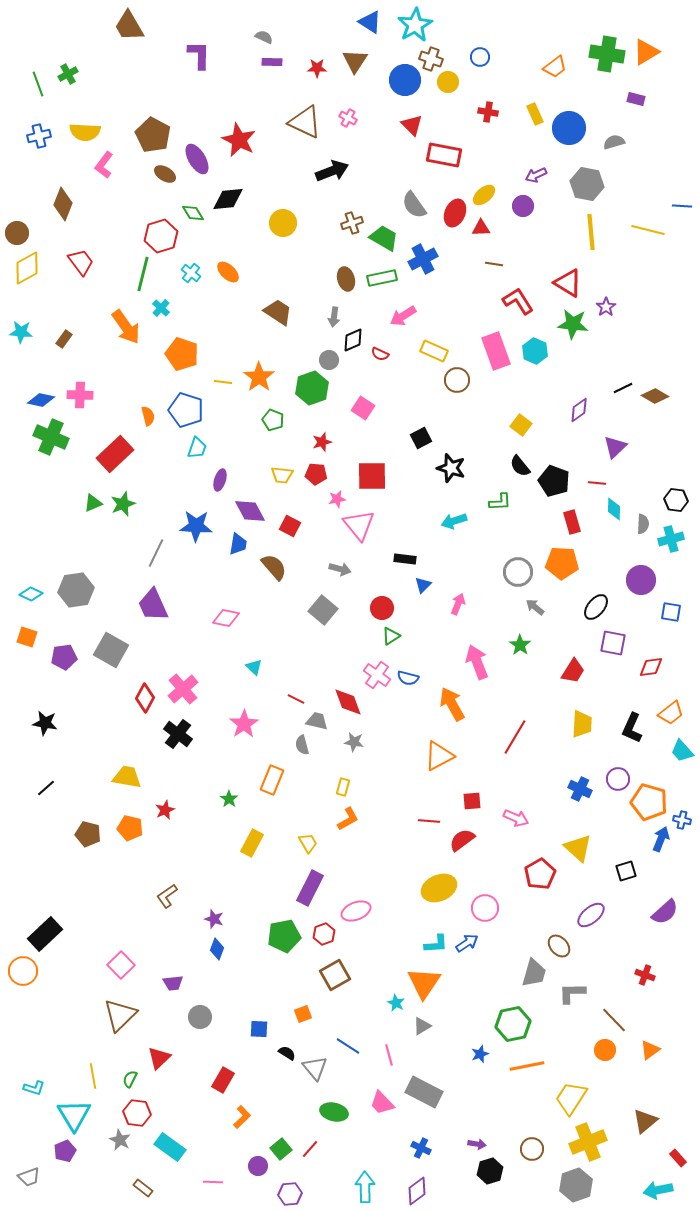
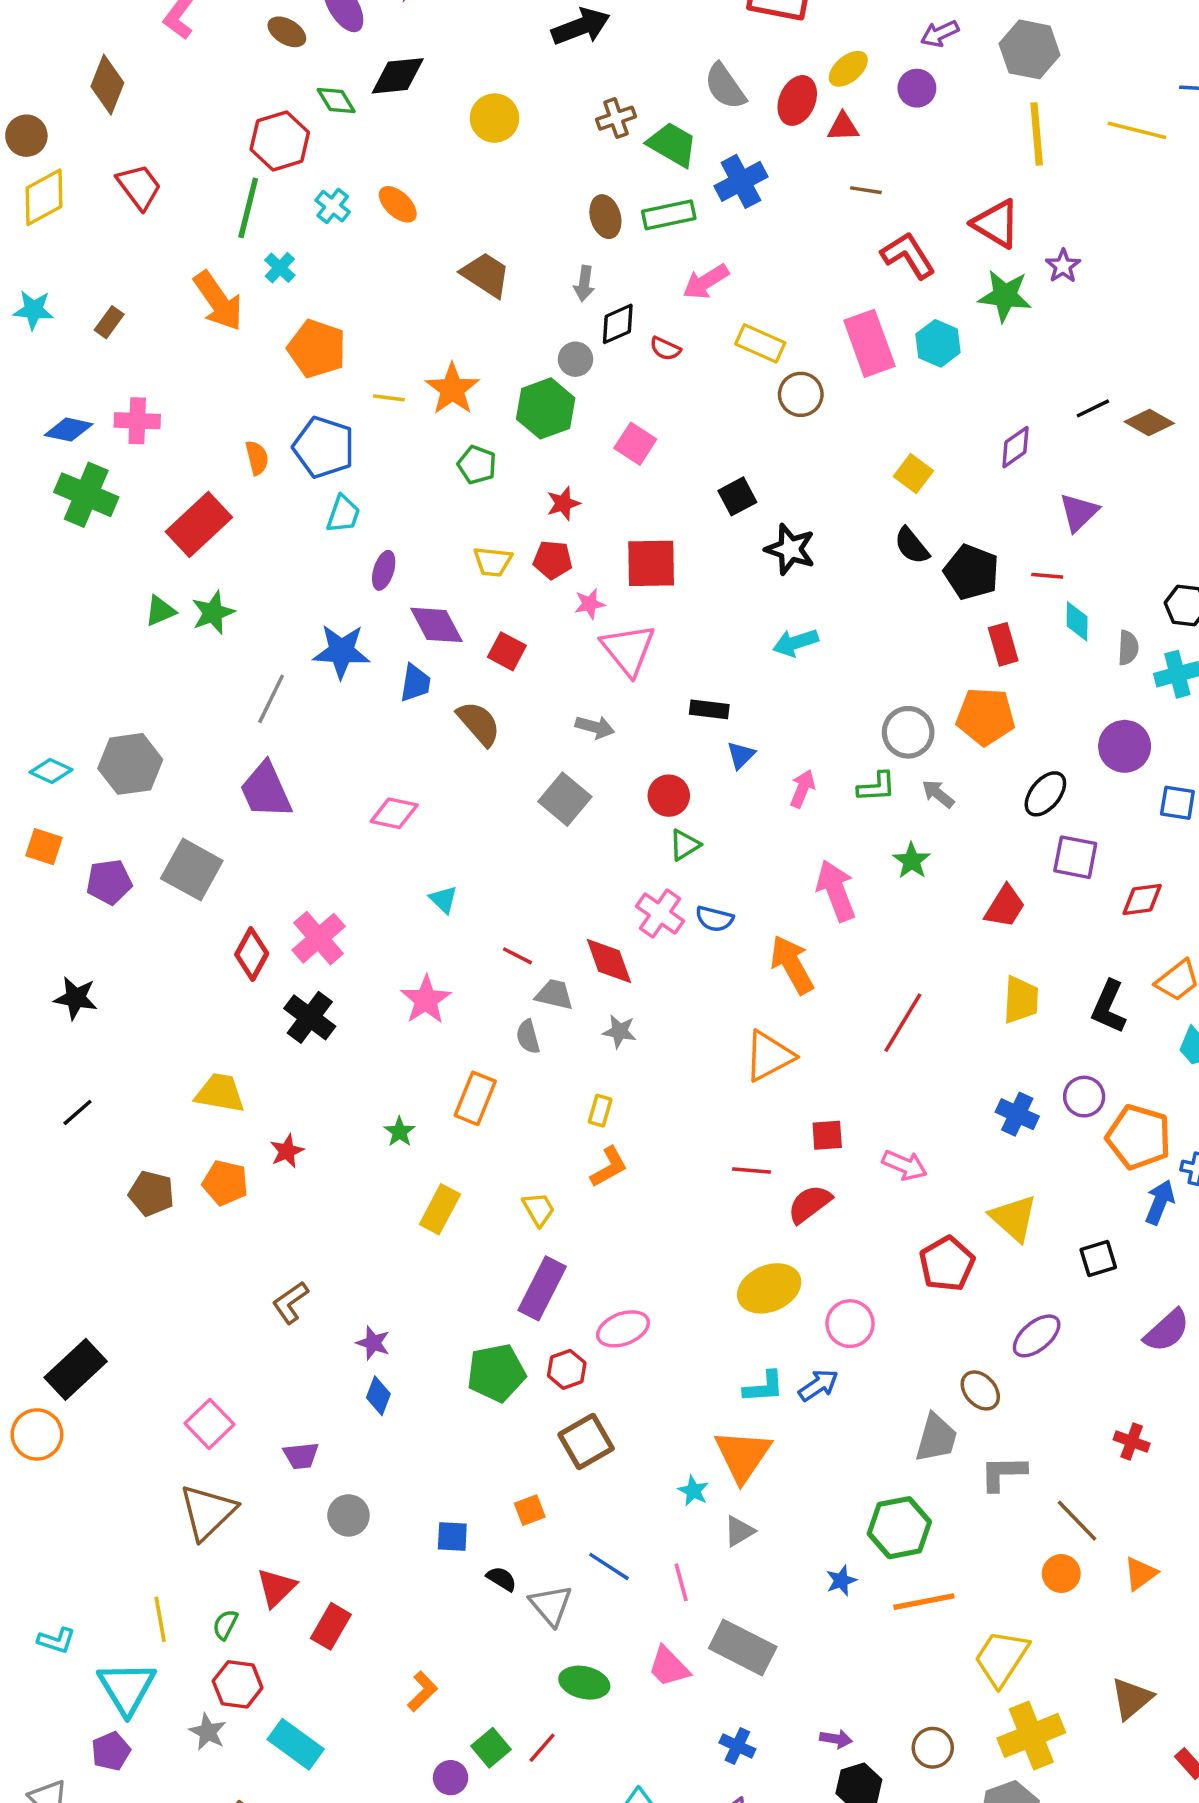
green L-shape: (500, 502) -> (876, 787), moved
red rectangle: (223, 1080) -> (331, 1626), moved

